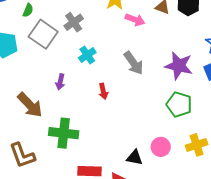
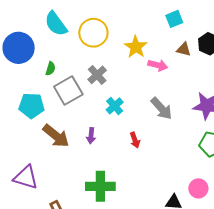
gray square: (43, 34) -> (68, 90), turned 32
brown arrow: (30, 105) -> (56, 136), moved

